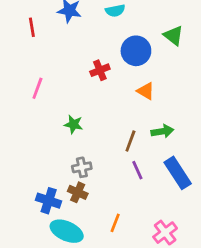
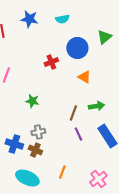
green triangle: (173, 36) -> (104, 37), turned 42
blue cross: (49, 201) -> (14, 144), moved

